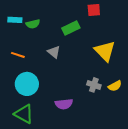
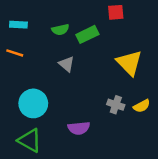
green semicircle: (33, 24) -> (60, 30), moved
orange line: (18, 55) -> (15, 53), moved

